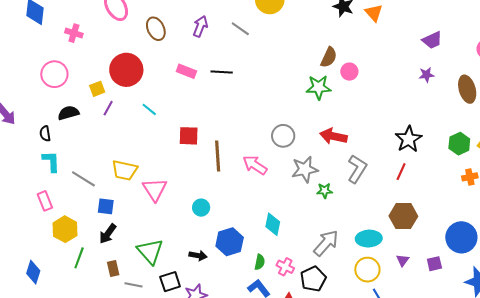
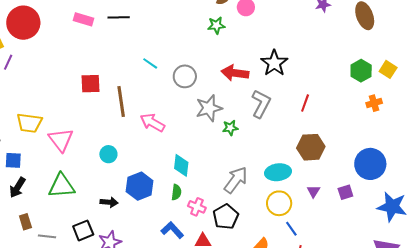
green star: (319, 87) -> (216, 25), size x0.7
cyan line: (149, 109) -> (150, 63), moved
black star: (409, 139) -> (274, 63), moved
pink arrow: (255, 165) -> (152, 122), moved
green triangle: (150, 251) -> (62, 186), moved, turned -48
green semicircle: (260, 262) -> (176, 192), moved

